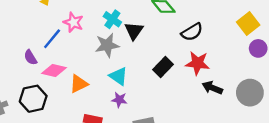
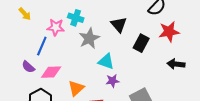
cyan cross: (112, 19) -> (76, 18), moved
black triangle: (134, 31) -> (119, 25), moved
orange triangle: (79, 84) -> (76, 88), moved
black arrow: (212, 88) -> (176, 64), moved

